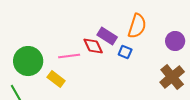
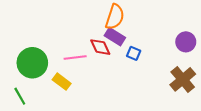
orange semicircle: (137, 26) -> (115, 17), moved

